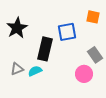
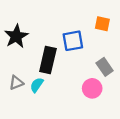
cyan semicircle: (35, 71) -> (37, 85), turned -32

